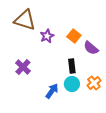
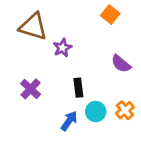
orange square: (74, 36) -> (110, 15), moved
black rectangle: (72, 66) -> (78, 88), moved

